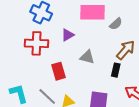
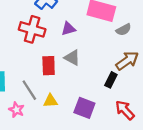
gray triangle: (87, 57) -> (72, 58), moved

